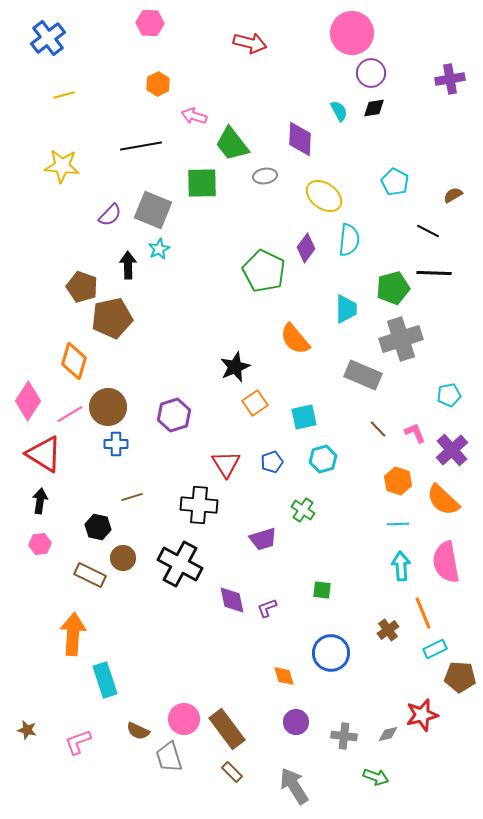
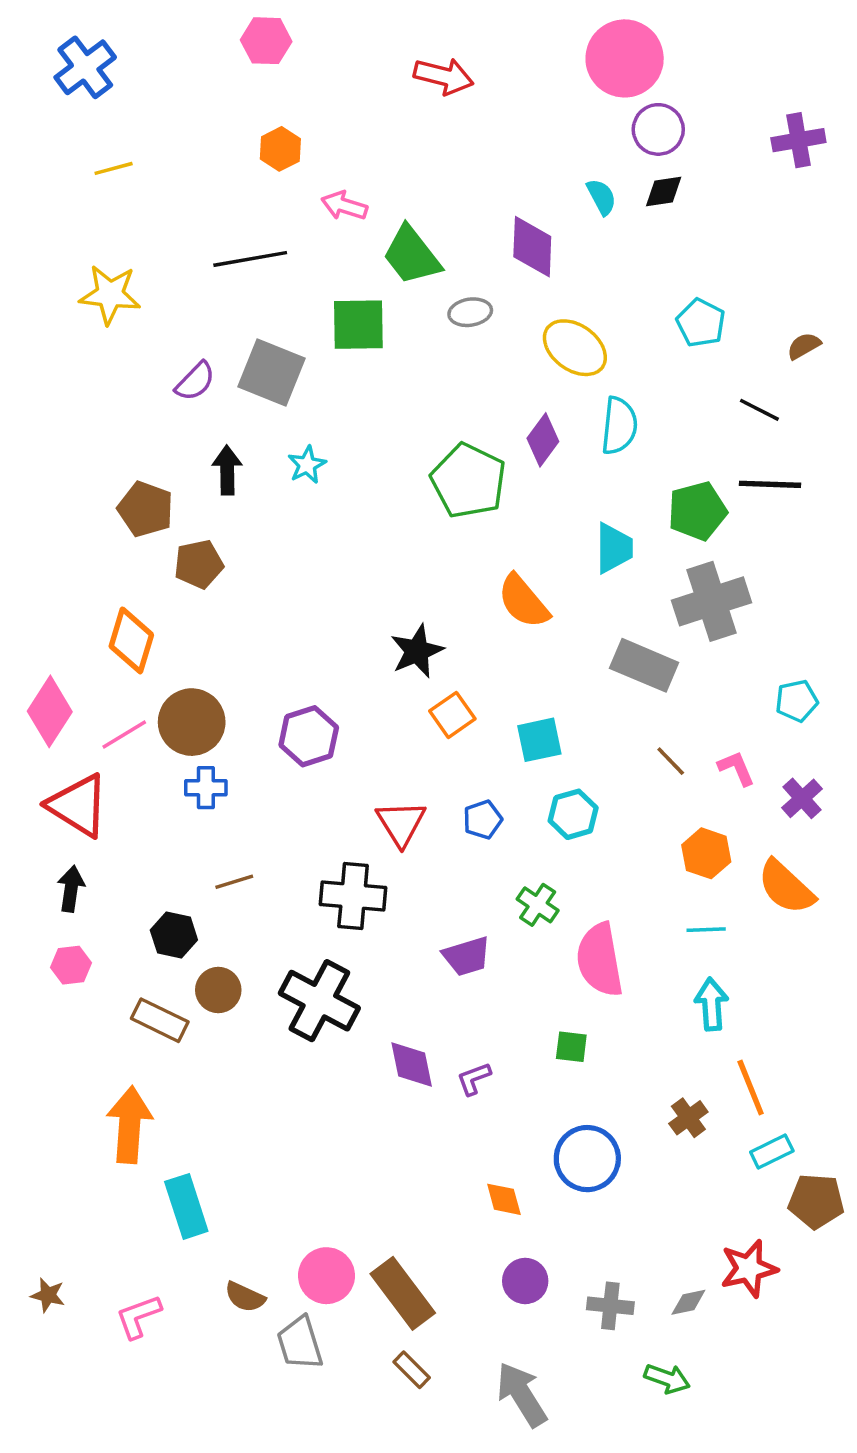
cyan star: (159, 249) -> (307, 465), moved
brown pentagon: (112, 318) -> (199, 564), size x0.7
purple cross: (452, 450) -> (802, 798), size x0.7
pink semicircle: (446, 562) -> (600, 960), moved

